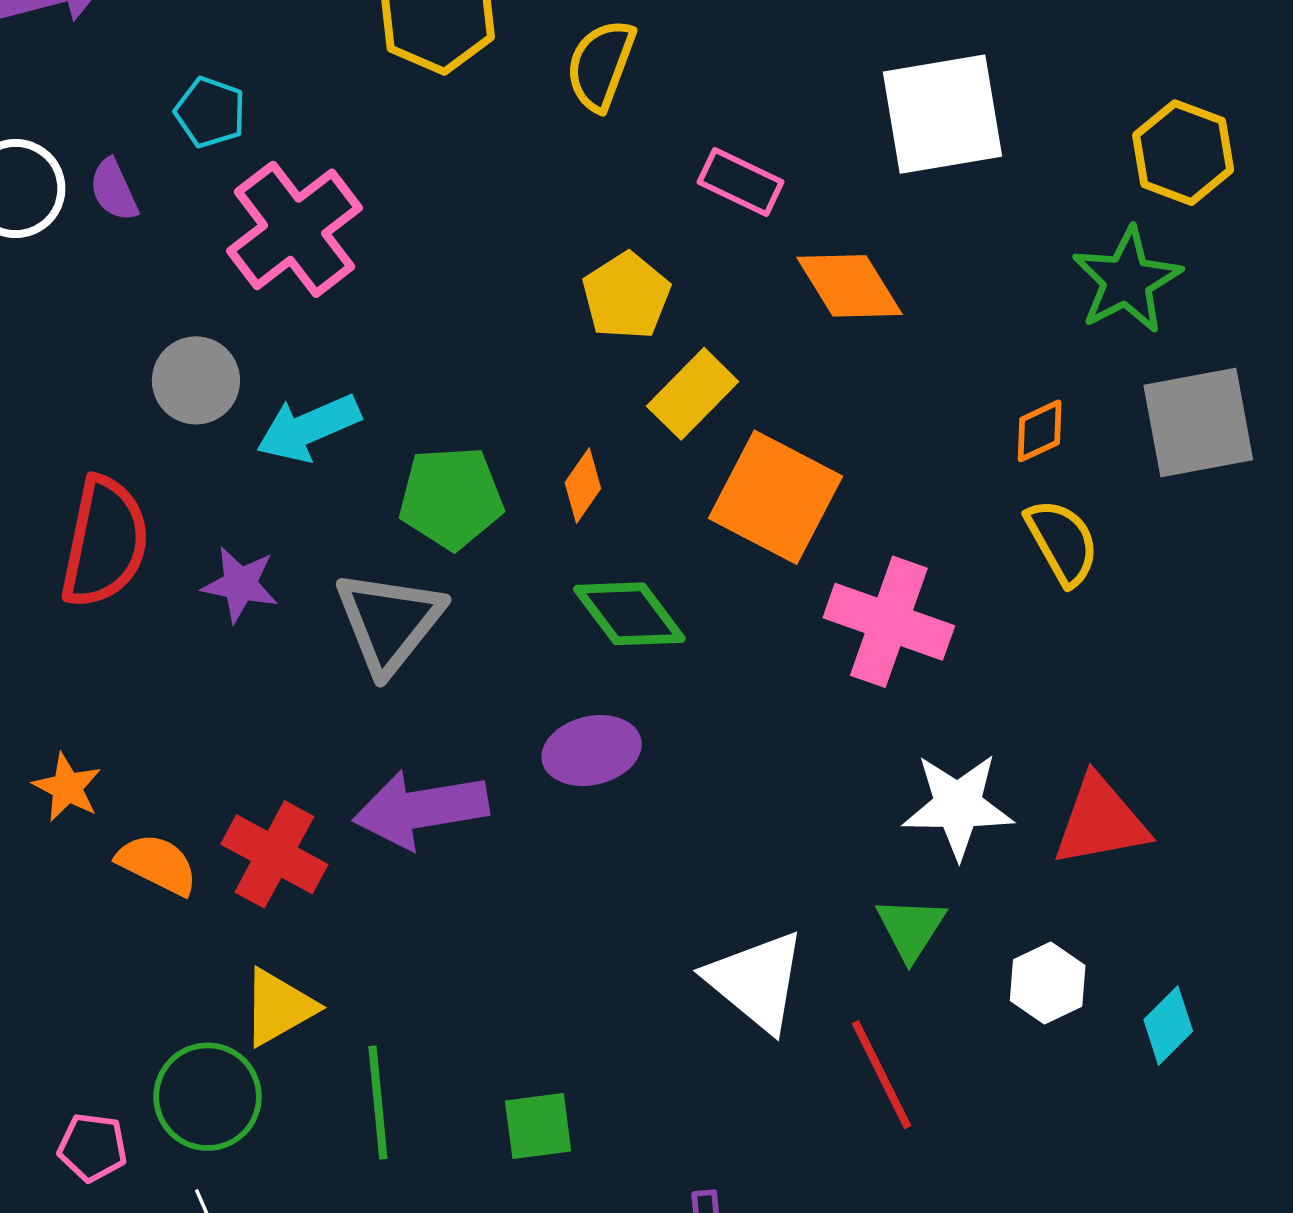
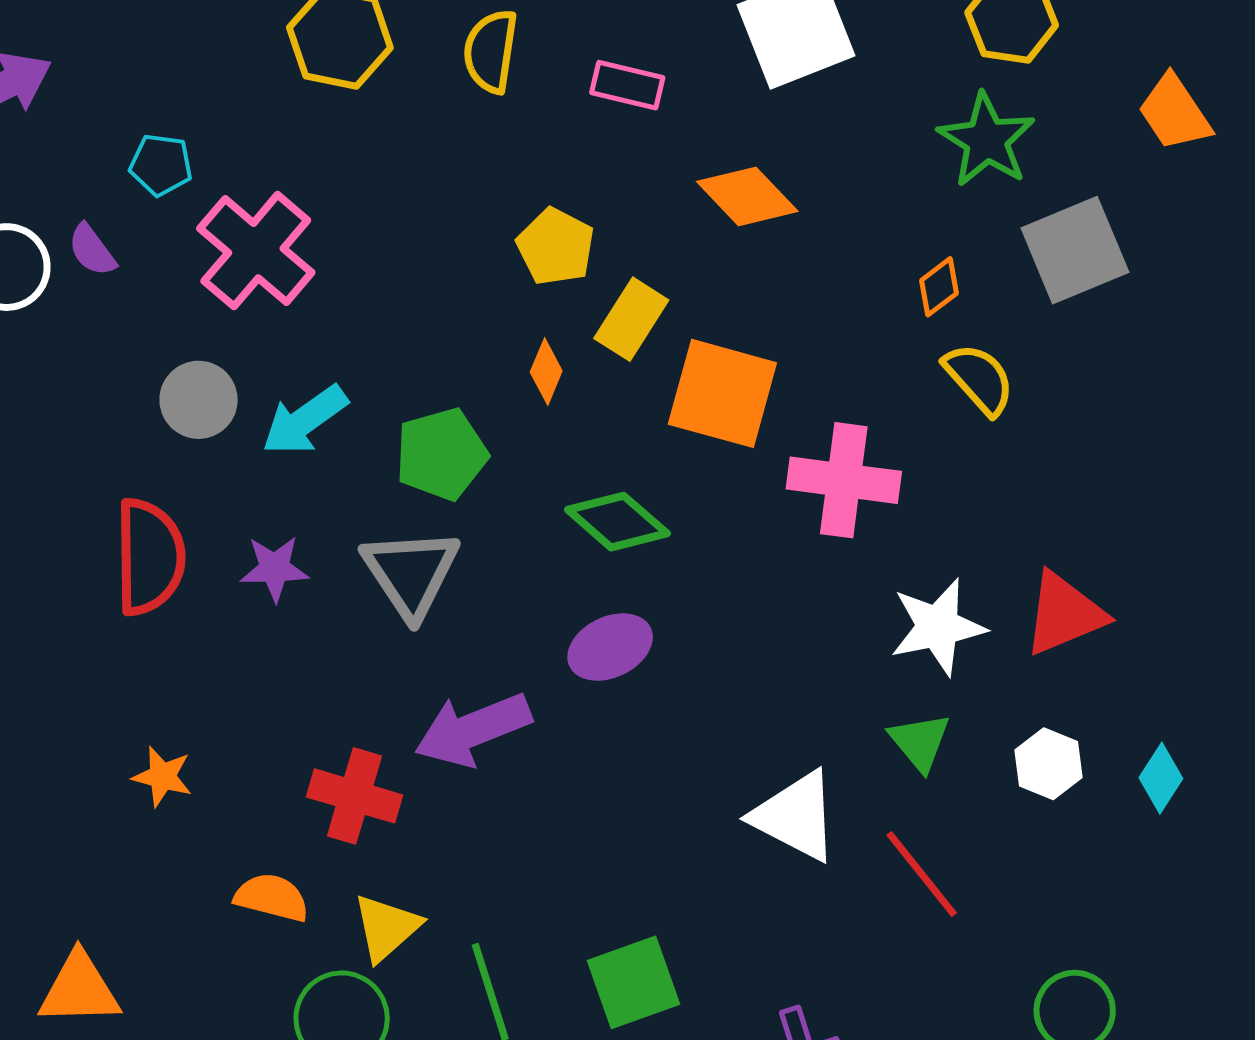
pink rectangle: (741, 182) -> (627, 85), moved
orange diamond: (583, 485) -> (546, 372), moved
orange semicircle: (157, 864) -> (272, 897), moved
green square: (538, 1126) -> (633, 982), size x1.4

